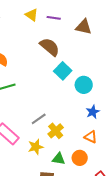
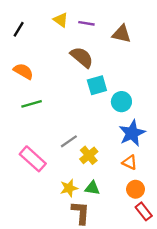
cyan square: (63, 71) -> (97, 85), turned 30
blue star: (93, 112) -> (132, 133), size x1.6
yellow star: (36, 147) -> (69, 188), moved
orange circle: (80, 158) -> (136, 189), moved

